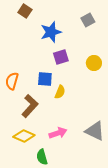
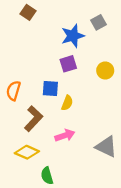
blue star: (51, 32) -> (73, 36), moved
pink arrow: (58, 133) -> (65, 135), moved

